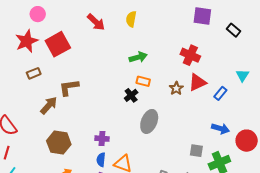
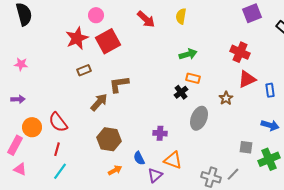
pink circle: (38, 14) -> (96, 15), moved
purple square: (202, 16) -> (252, 13), turned -30
brown star: (176, 88) -> (226, 98), moved
blue rectangle: (220, 93) -> (270, 90), turned -48
purple cross: (102, 139) -> (160, 133), moved
blue semicircle: (101, 160) -> (139, 158), moved, turned -32

